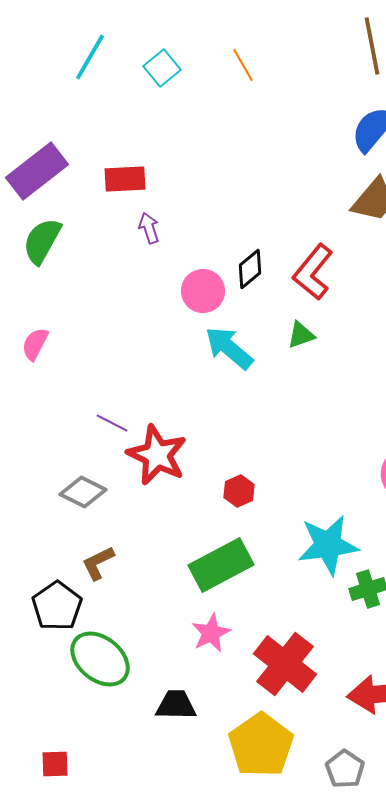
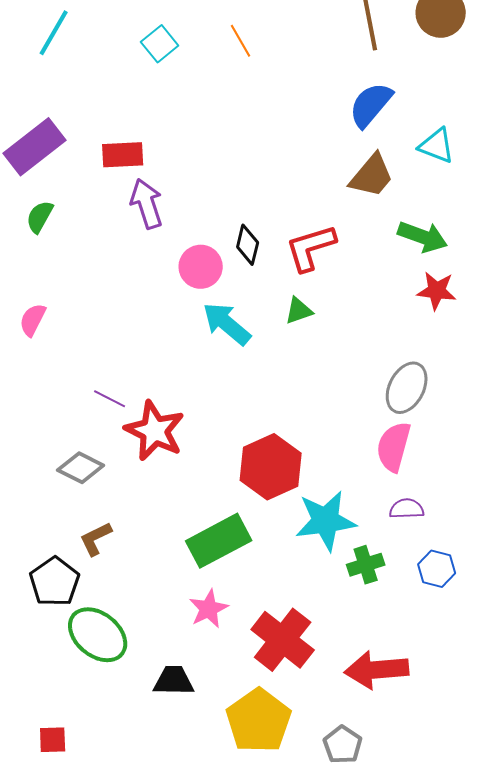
cyan line: (90, 57) -> (54, 33), moved
purple arrow: (149, 228) -> (147, 204), size x1.6
green semicircle: (42, 241) -> (40, 217), size x0.7
black diamond: (250, 269) -> (248, 245), turned -36
red L-shape: (313, 272) -> (311, 248), turned 34
red hexagon: (239, 491) -> (271, 467), moved, size x2.0

